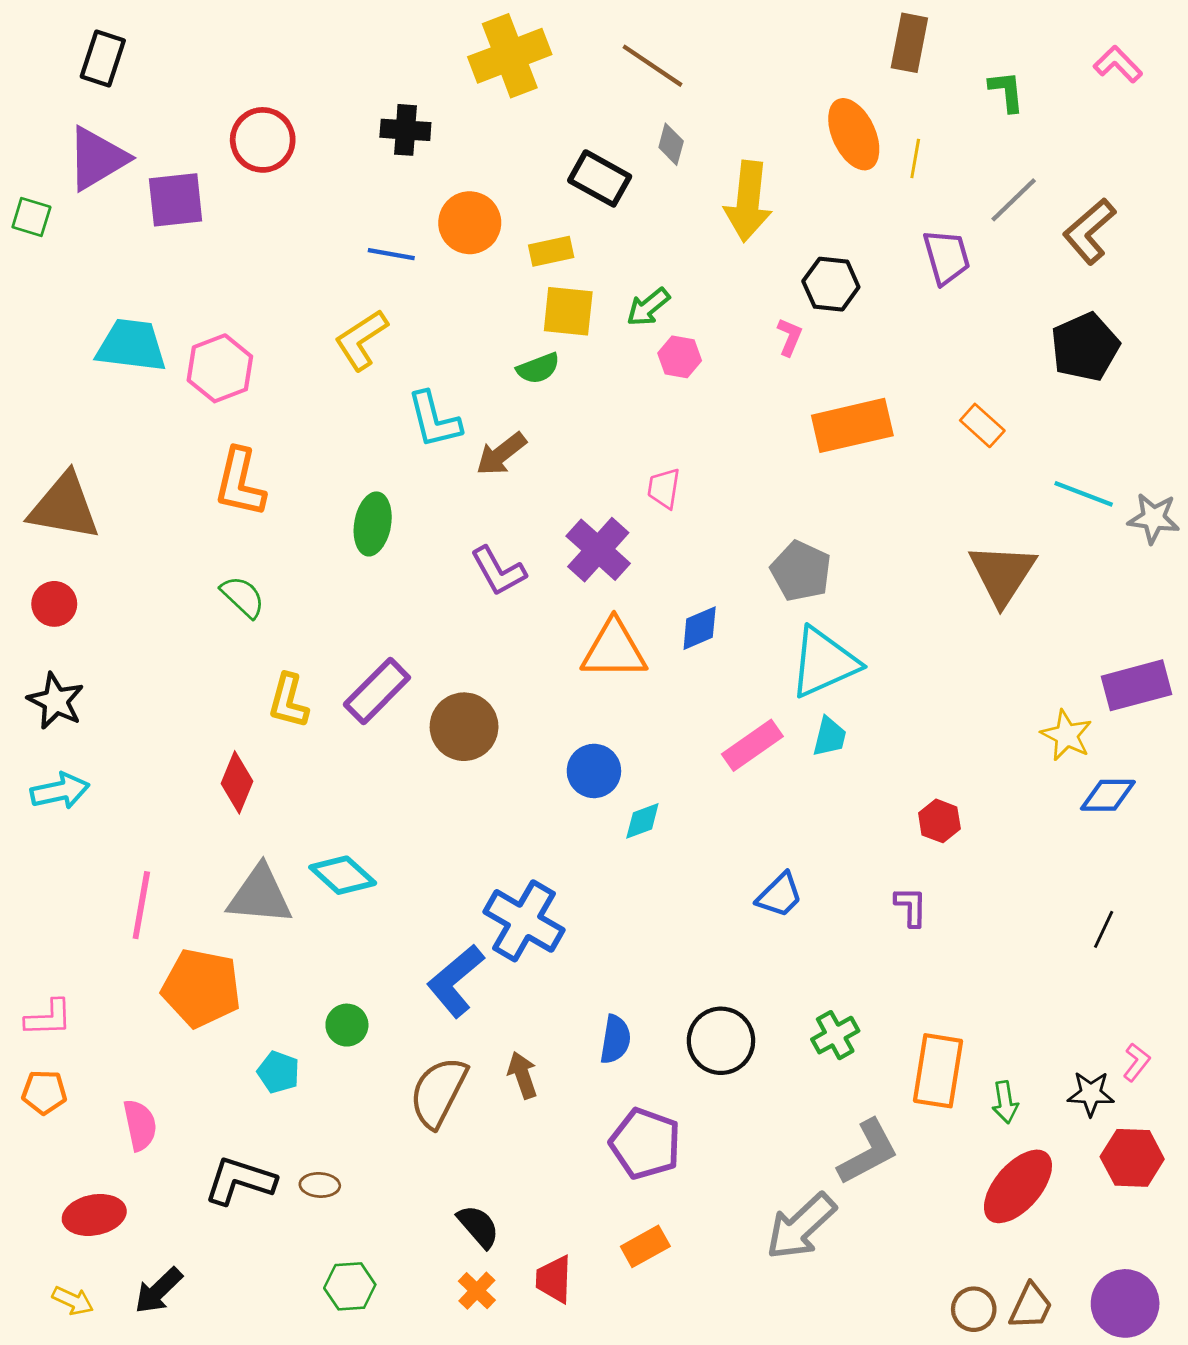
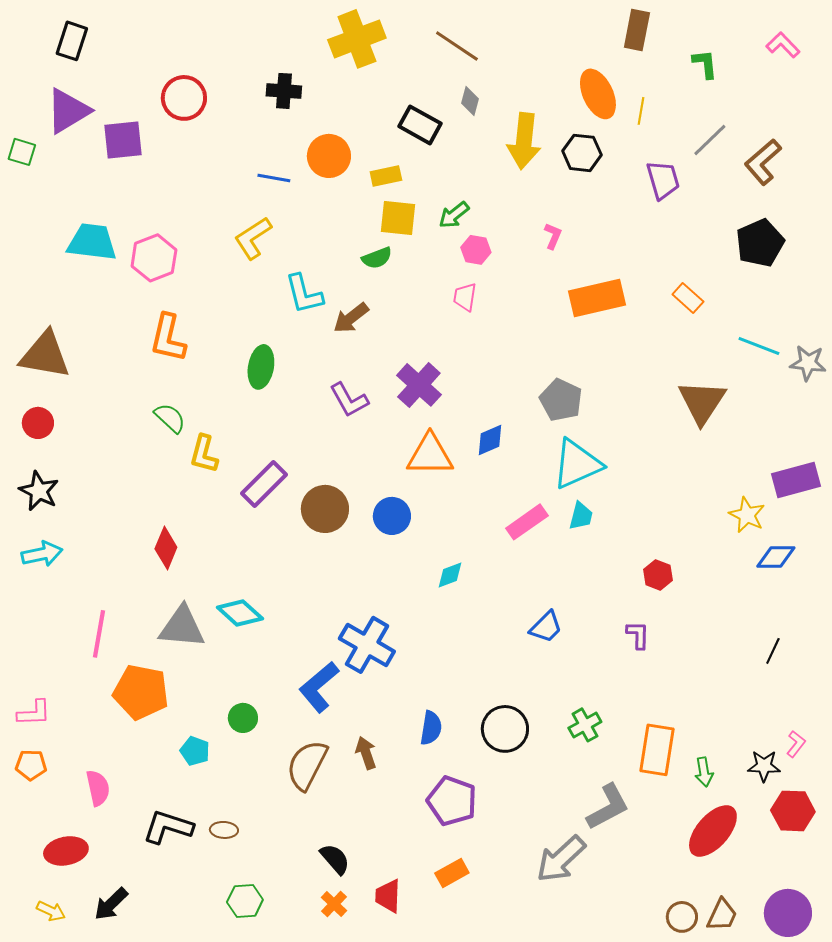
black hexagon: (831, 284) -> (582, 153), moved
pink trapezoid: (664, 488) -> (465, 297), moved
yellow L-shape: (288, 701) -> (204, 454), moved
blue circle: (594, 771) -> (392, 516), moved

